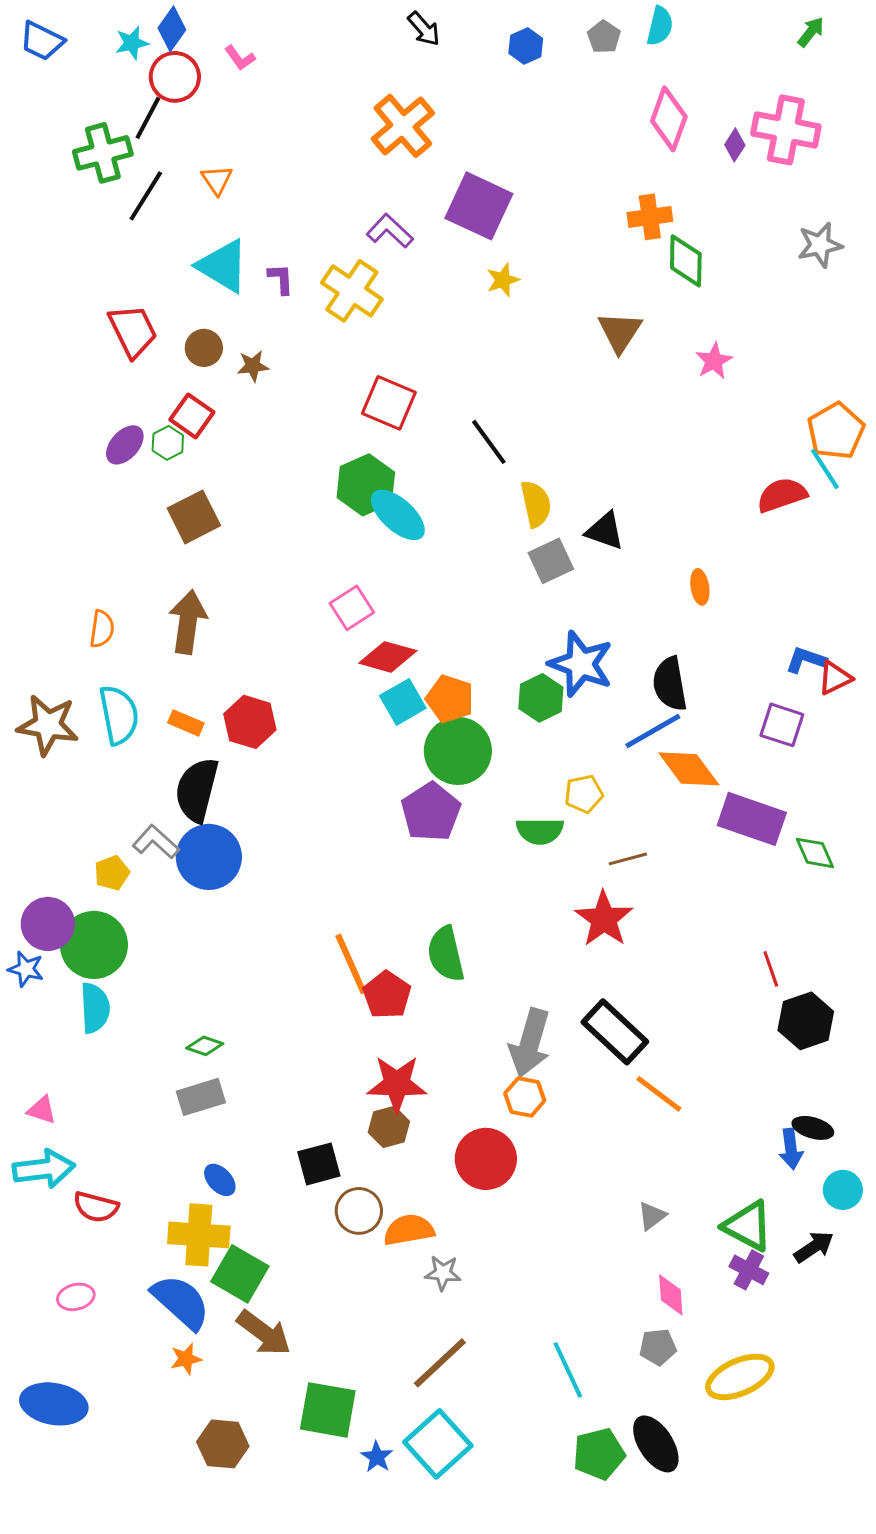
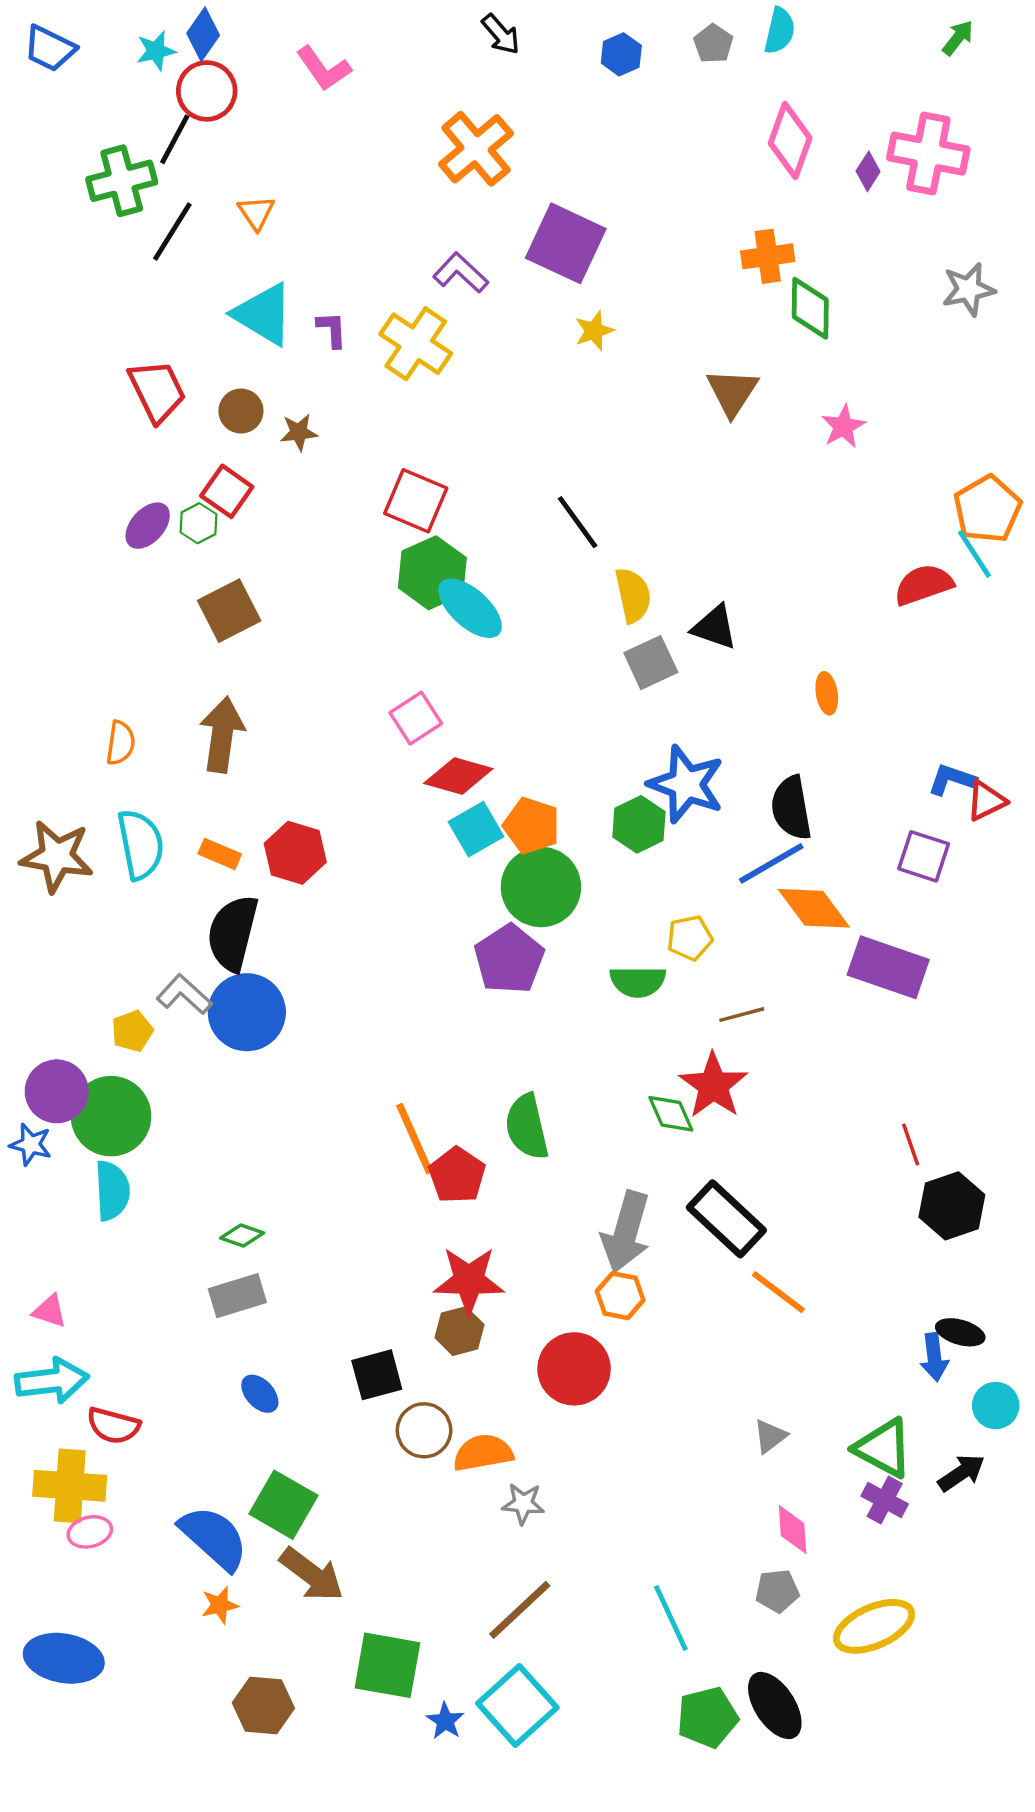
pink L-shape: (240, 58) -> (324, 69), moved, size x1.5
red square: (389, 403) -> (416, 501), moved
green diamond: (815, 853) -> (671, 1114), moved
yellow cross: (199, 1235) -> (70, 1486), moved

